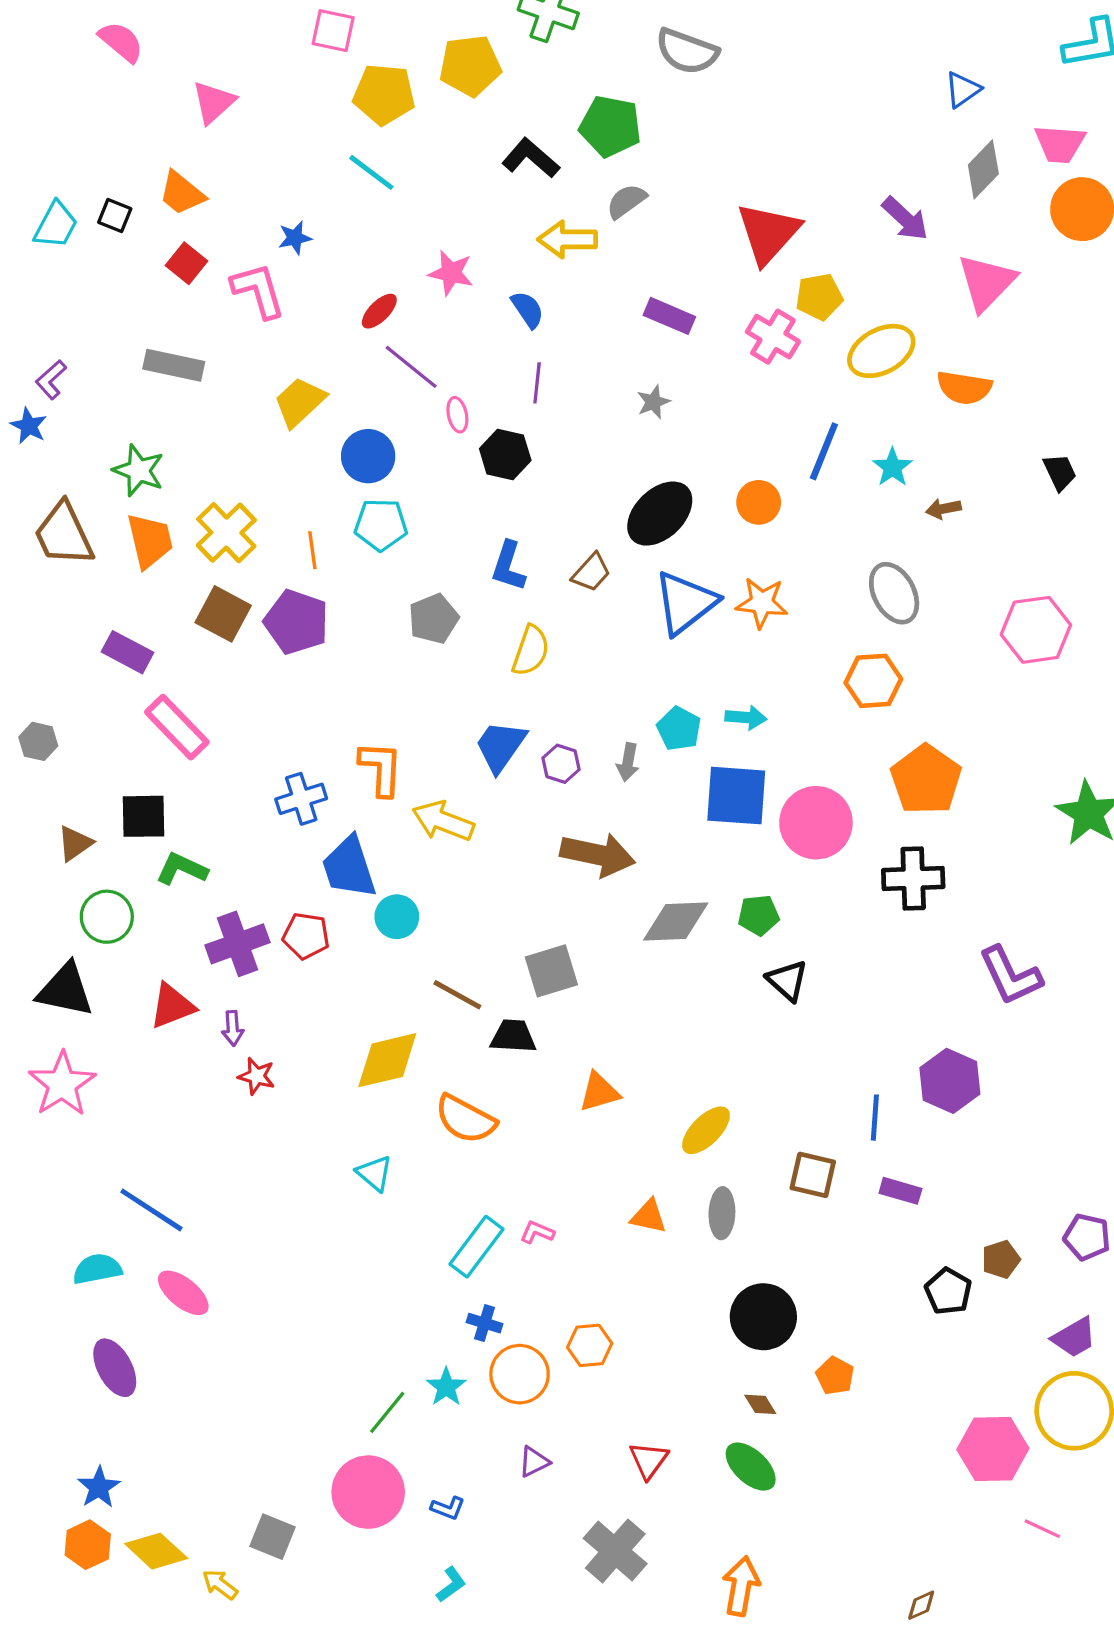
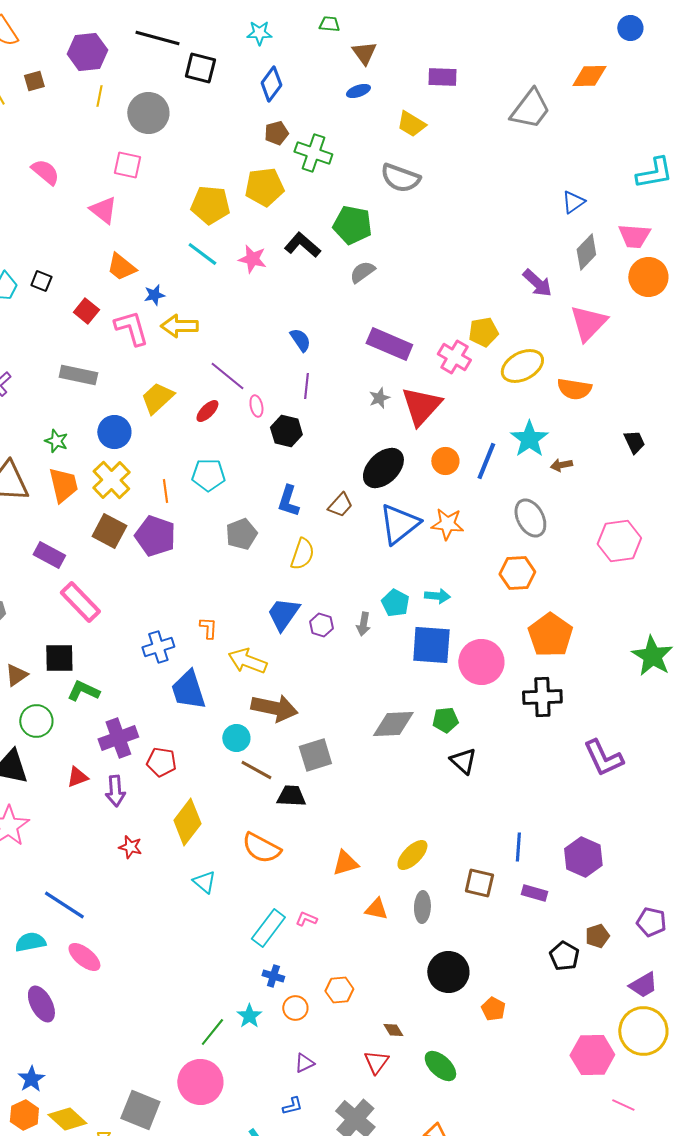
pink square: (333, 31) -> (127, 165), moved
pink triangle: (214, 102) -> (103, 210), turned -40
orange trapezoid: (182, 193) -> (121, 267), moved
red triangle: (768, 233) -> (421, 406), moved
yellow arrow: (567, 239) -> (179, 326), moved
pink star: (451, 273) -> (252, 259), moved
red ellipse: (379, 311) -> (207, 411), moved
purple rectangle: (669, 316) -> (389, 344), size x1.4
blue line: (824, 451) -> (486, 461), moved
blue circle: (368, 456) -> (114, 432), moved
cyan star: (892, 467) -> (529, 439), size x1.5
green star: (139, 470) -> (56, 441), size x0.7
orange L-shape: (381, 769) -> (208, 628), size x0.6
brown arrow: (598, 855) -> (274, 708), moved
cyan circle: (397, 917) -> (236, 738), moved
red pentagon: (306, 936) -> (161, 762), moved
red triangle: (172, 1006) -> (77, 777), size x0.7
purple arrow: (233, 1028) -> (115, 791), size x1.4
yellow diamond: (387, 1060) -> (187, 822), moved, turned -39
red star: (257, 1076) -> (130, 847), moved
purple hexagon: (950, 1081) -> (583, 857), moved
orange triangle: (599, 1092) -> (345, 863), moved
orange circle: (520, 1374) -> (295, 1008), size x0.7
brown diamond: (760, 1404) -> (393, 1030), moved
blue L-shape: (448, 1508) -> (292, 1106), moved, turned -35
gray square: (273, 1537) -> (140, 1110), size x1.4

